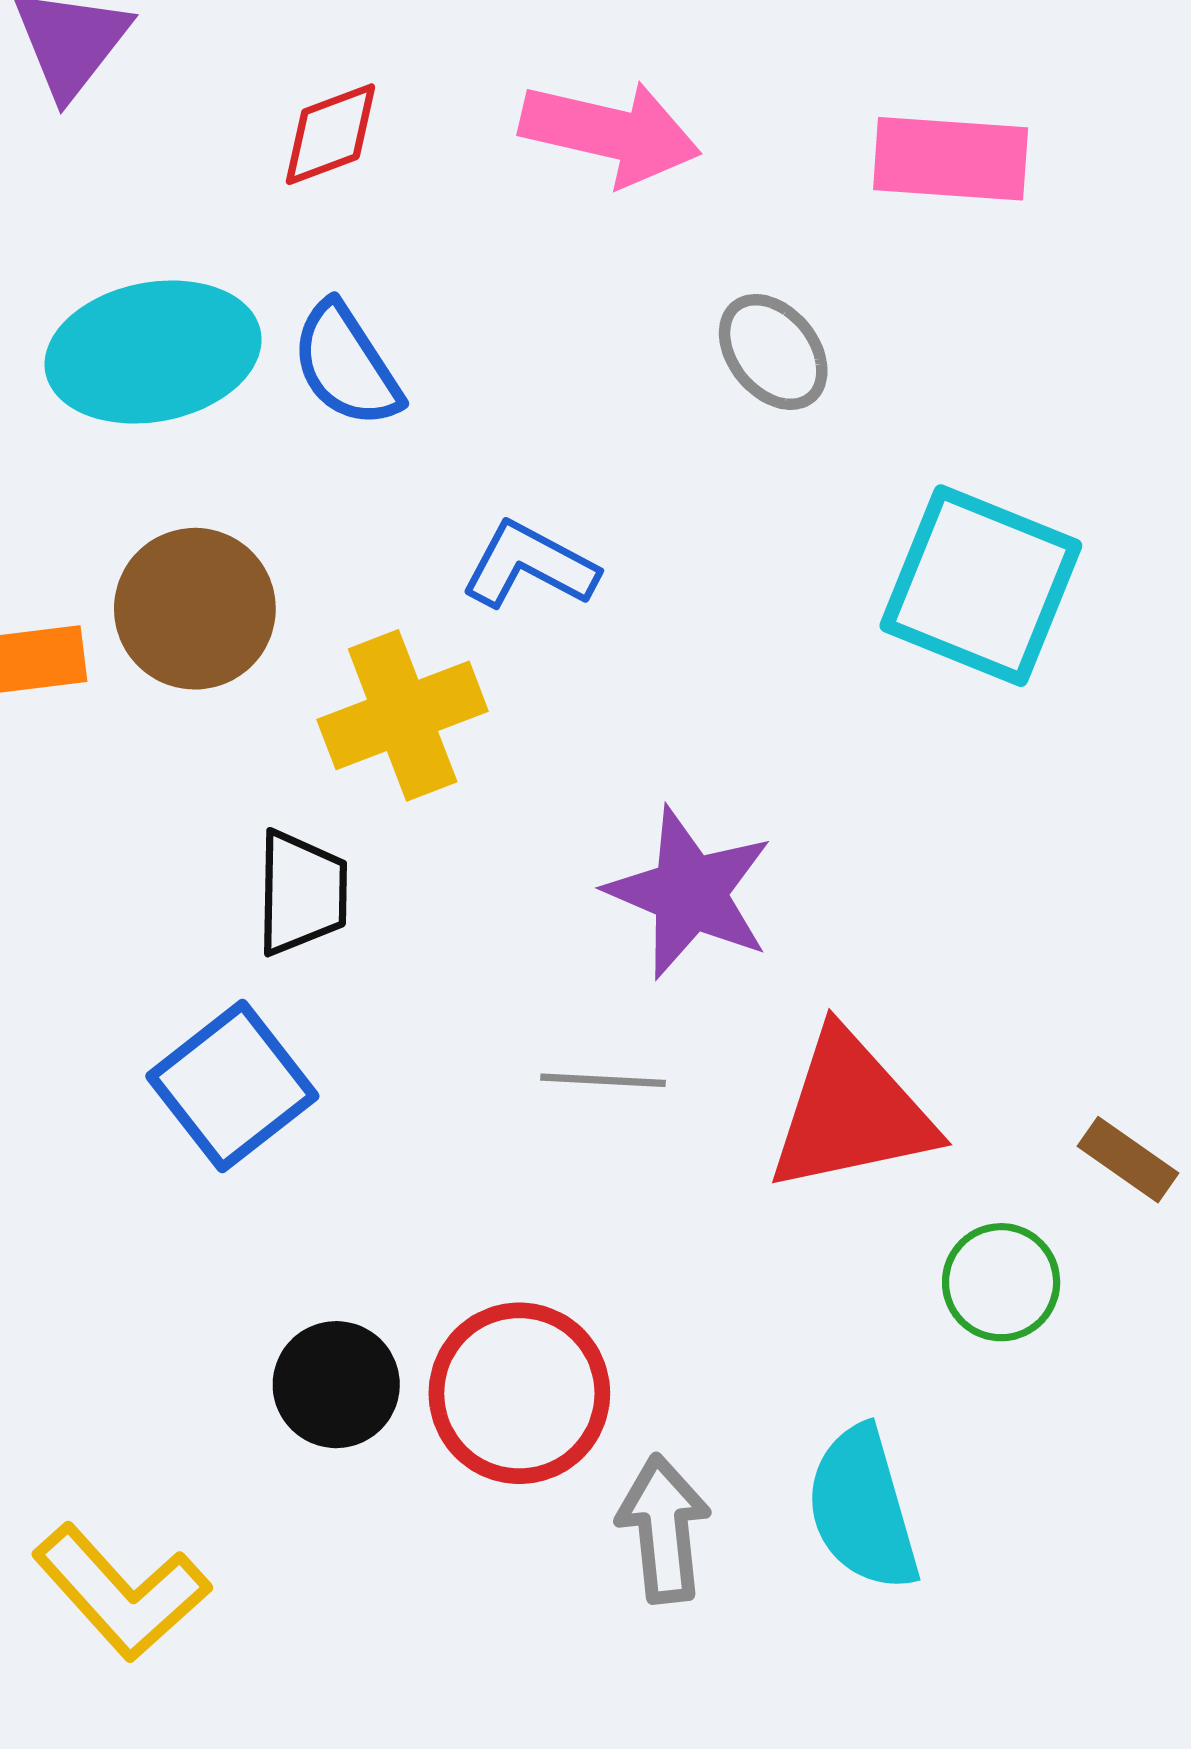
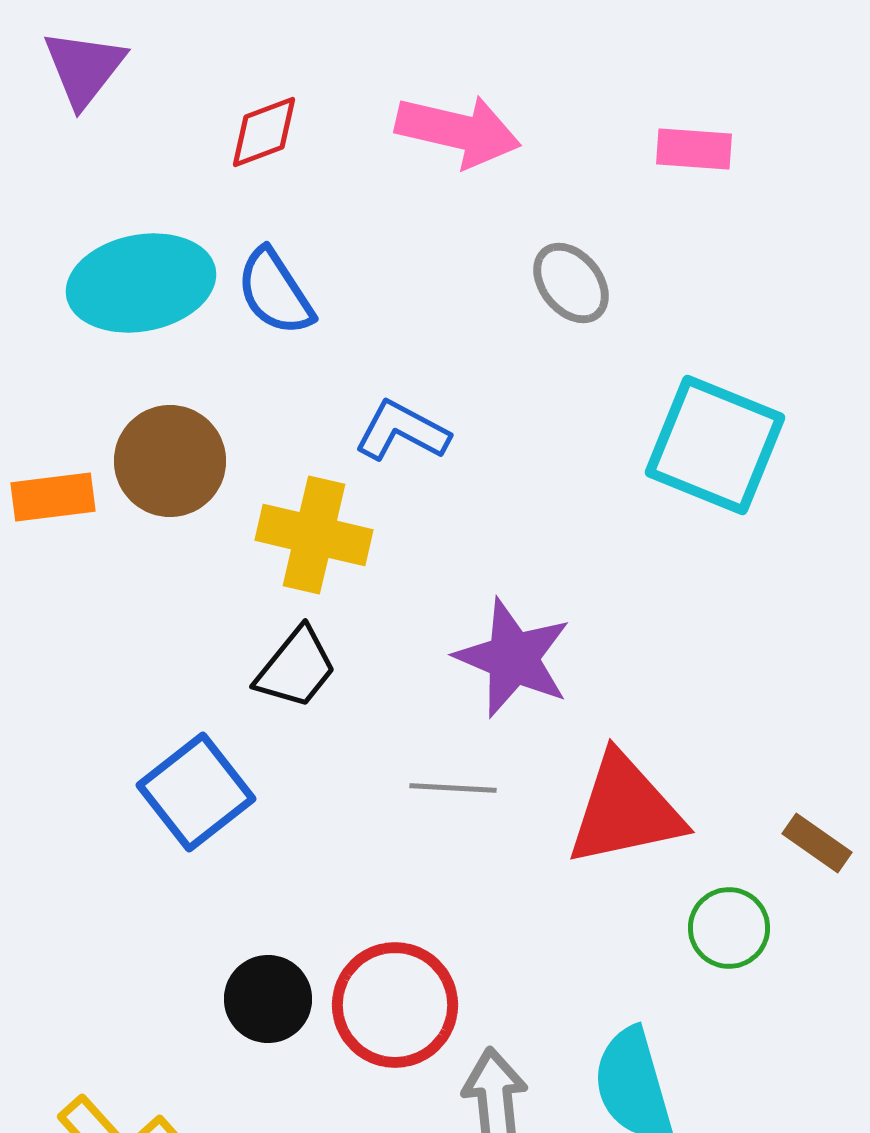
pink rectangle: (951, 159) -> (694, 149), size x0.7
yellow cross: (403, 715) -> (314, 535), turned 34
black trapezoid: (302, 893) -> (296, 668), moved, turned 38

